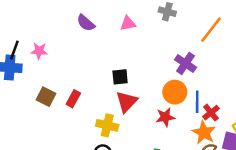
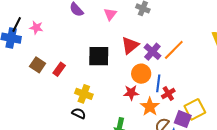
pink triangle: (128, 23) -> (110, 14), turned -48
orange line: (211, 30) -> (174, 50), moved
black square: (120, 77) -> (99, 56), size x1.6
red triangle: (127, 102) -> (130, 45), moved
orange star: (204, 133) -> (150, 107), moved

